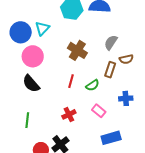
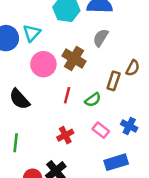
gray semicircle: (111, 43) -> (101, 38), moved
pink circle: (33, 56) -> (43, 64), moved
brown semicircle: (126, 59) -> (133, 68), turned -48
blue cross: (126, 98) -> (129, 126), moved, turned 32

